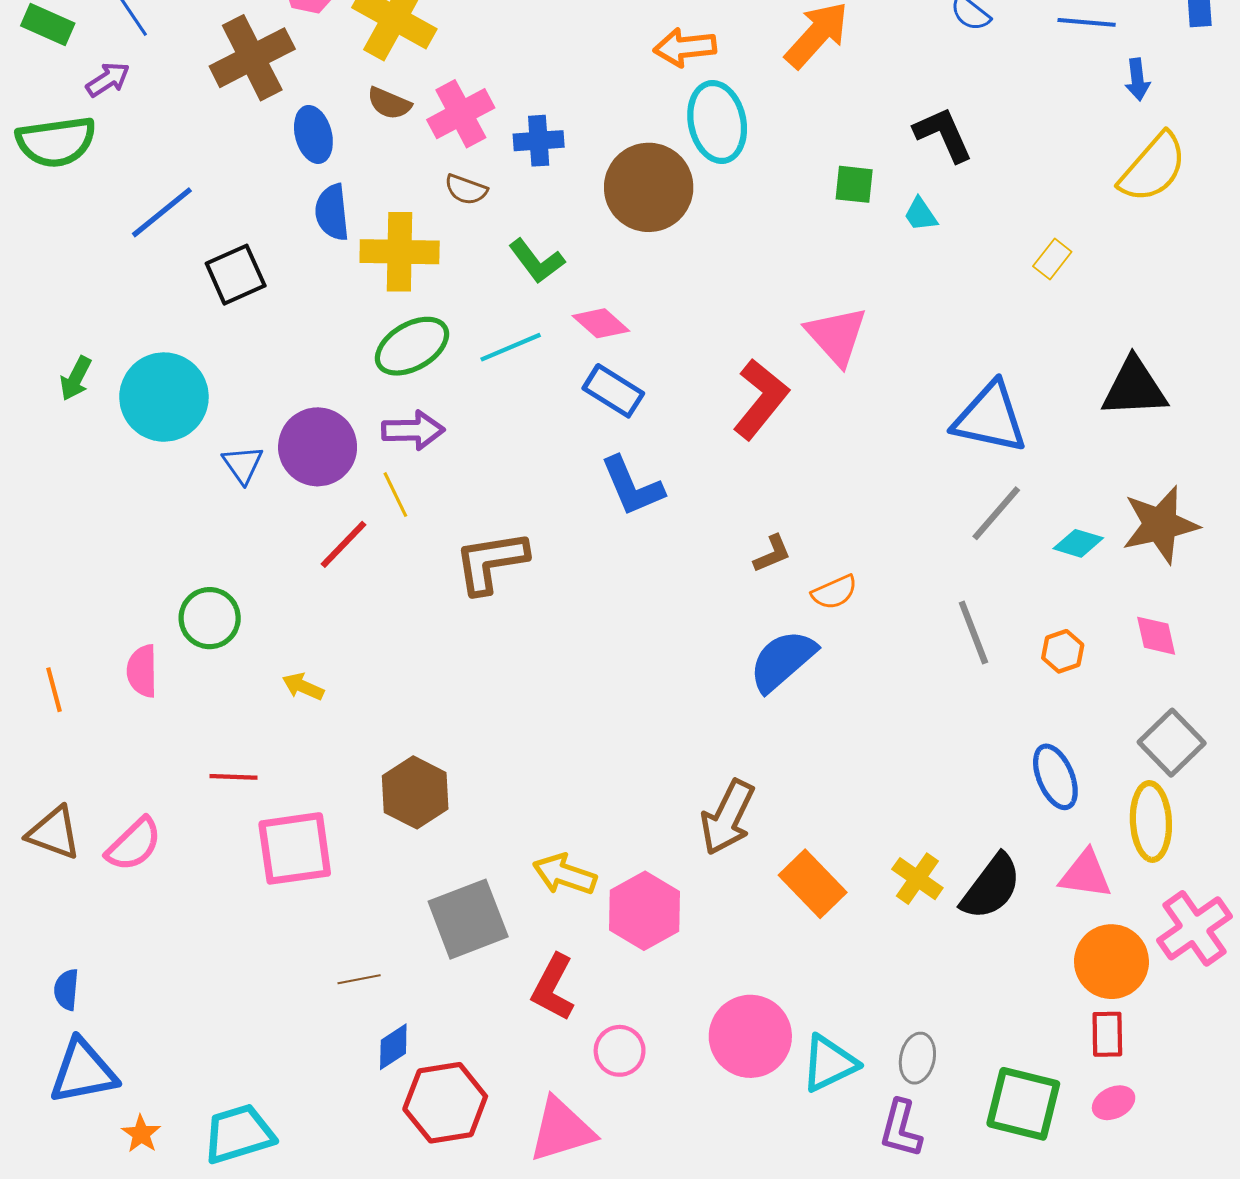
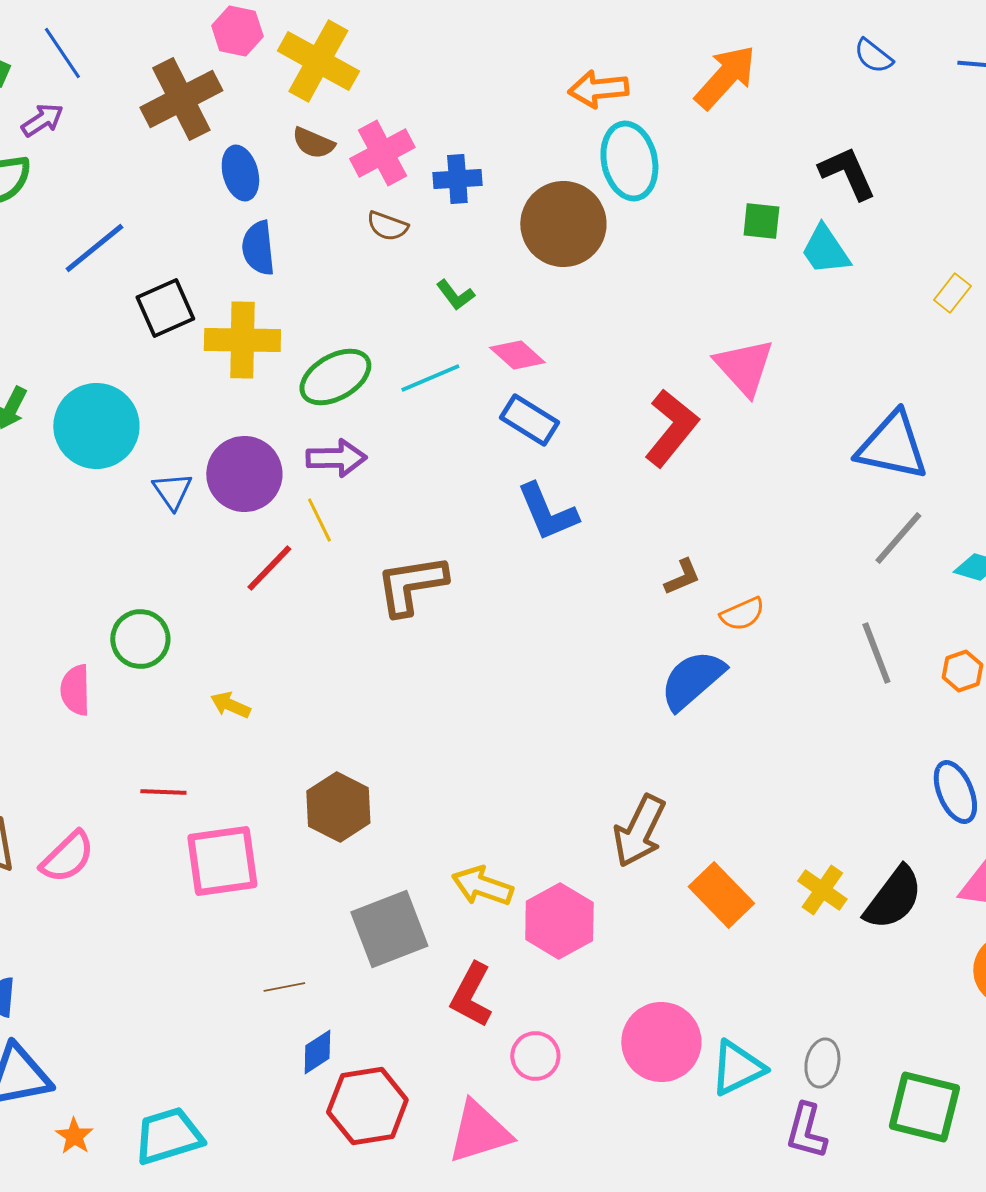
cyan trapezoid: (921, 214) -> (825, 250), size x1.5
yellow cross: (400, 252) -> (242, 340), moved
green L-shape: (537, 261) -> (455, 295), size x0.7

